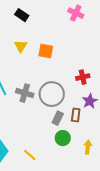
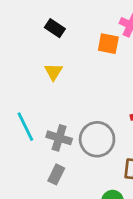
orange square: (46, 51) -> (108, 44), moved
gray rectangle: (58, 118) -> (56, 174), moved

